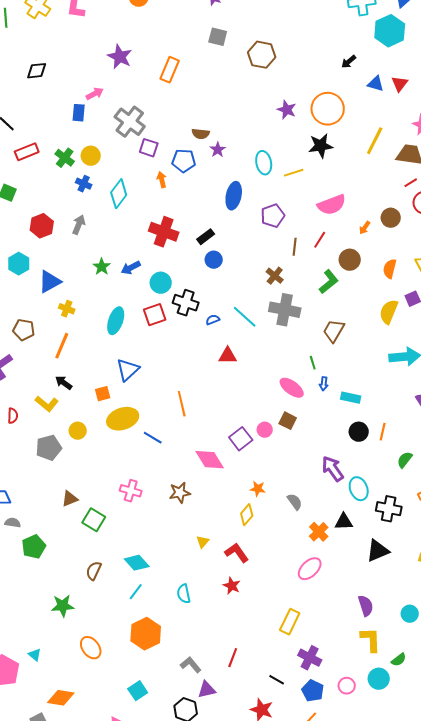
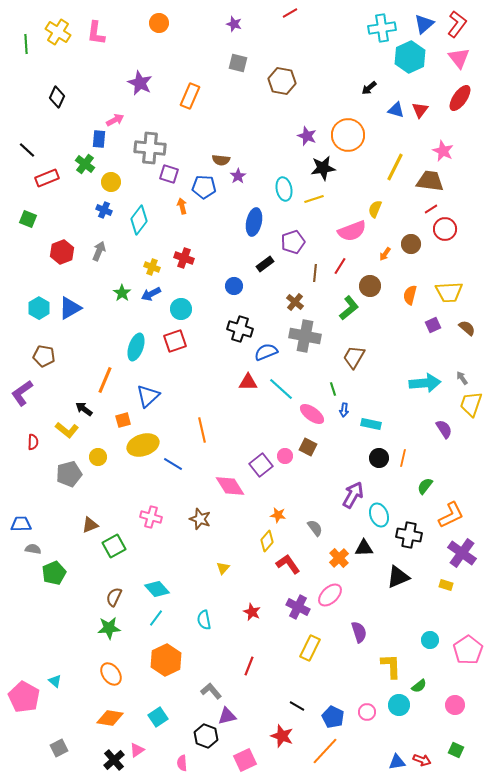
black diamond: (37, 71) -> (57, 97), turned -60
gray cross: (130, 122) -> (150, 148), turned -32
black star: (321, 146) -> (323, 168), moved
green cross: (65, 158) -> (85, 164), moved
red cross: (164, 232) -> (184, 258), size x0.7
black rectangle: (206, 237) -> (265, 264), moved
cyan hexagon: (19, 264) -> (39, 308), moved
black cross: (186, 303) -> (240, 329), moved
yellow cross: (67, 309) -> (152, 267), moved
yellow semicircle: (389, 312) -> (375, 209), moved, size x0.7
cyan line: (245, 317) -> (281, 389), moved
blue semicircle: (213, 320) -> (266, 352), moved, size x1.6
orange line: (62, 346) -> (105, 380), moved
purple arrow: (333, 469) -> (353, 495), turned 64
brown star: (180, 493) -> (200, 519), turned 30
green square: (94, 520) -> (114, 546), turned 30
red L-shape: (237, 553) -> (288, 564), moved
green star: (63, 606) -> (109, 628), moved
purple semicircle: (366, 606) -> (359, 632), moved
red line: (233, 658) -> (249, 666), moved
purple cross: (310, 658) -> (298, 607), moved
orange diamond: (61, 698) -> (110, 718), moved

